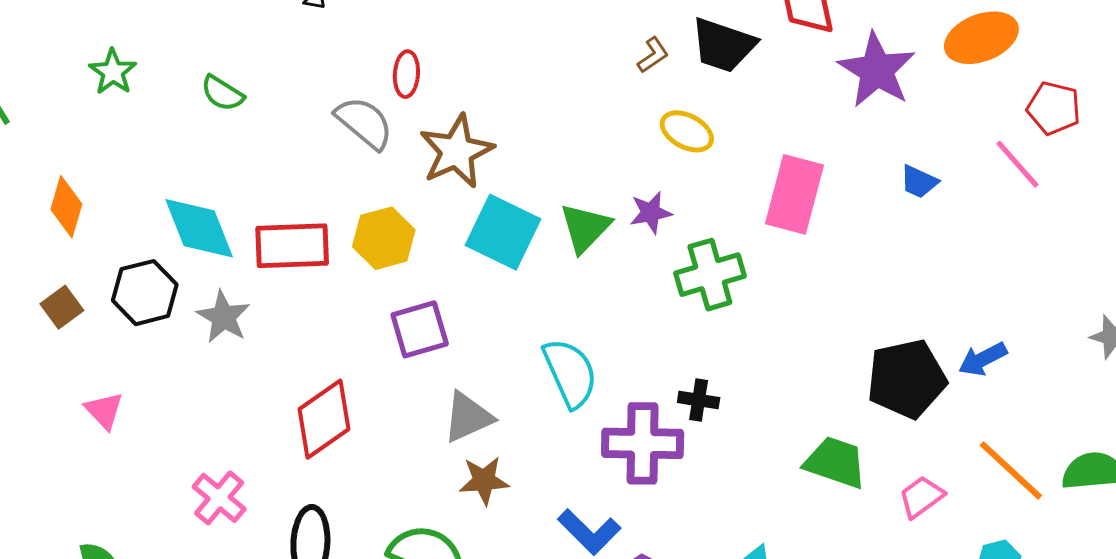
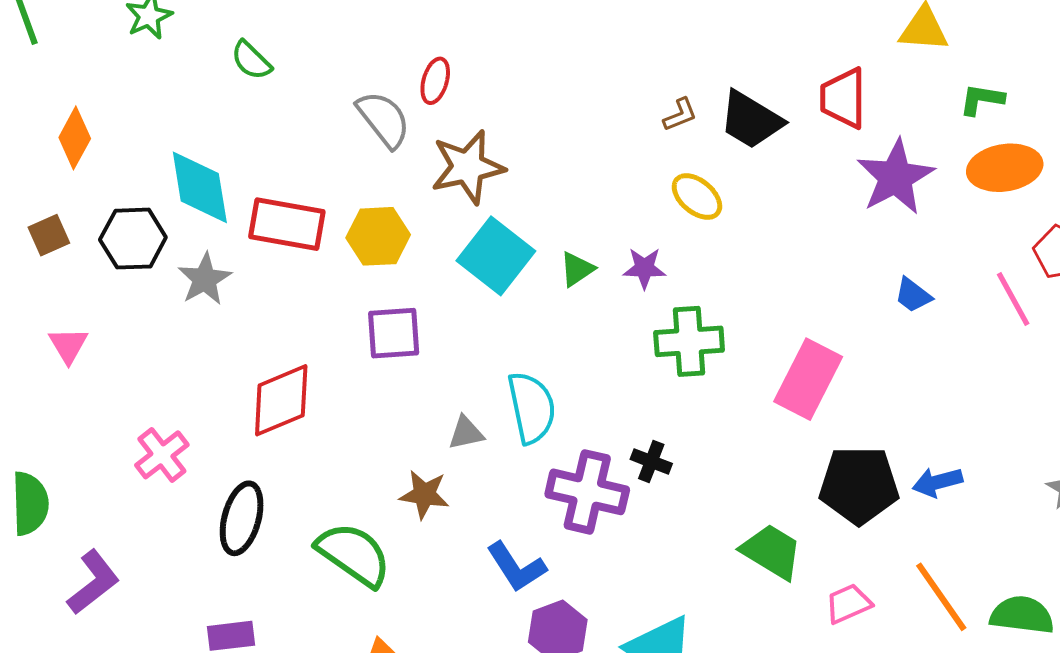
pink rectangle: (795, 194) -> (808, 379), moved
green triangle: (585, 228) -> (577, 269), size x0.7
gray triangle: (468, 417) -> (466, 433), moved, size x0.7

